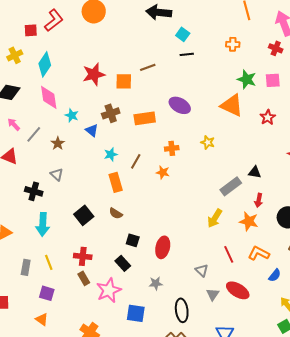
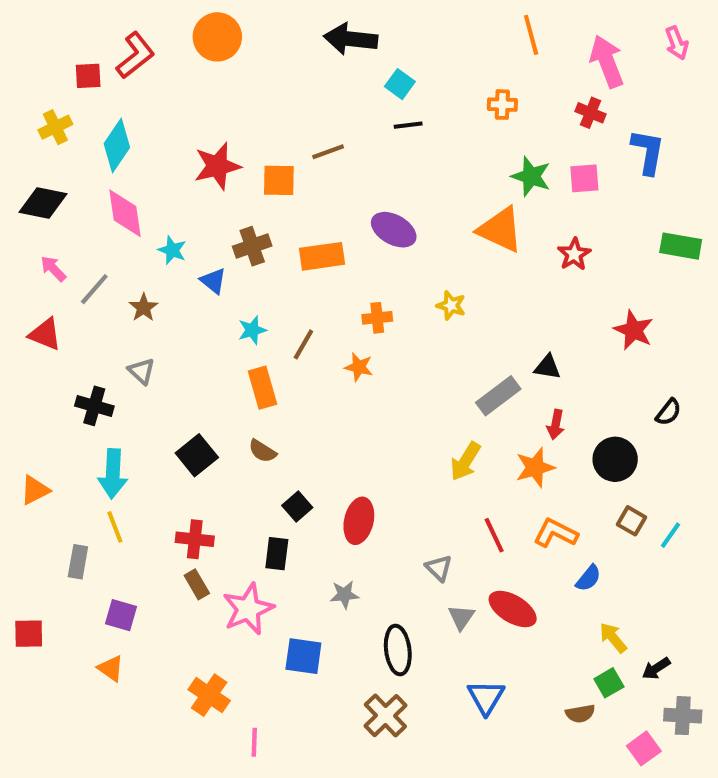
orange star: (249, 221) -> (535, 467), turned -30
black square: (133, 240) -> (297, 506), turned 32
yellow line: (49, 262) -> (115, 527), moved
black rectangle: (123, 263) -> (277, 554), turned 49

